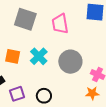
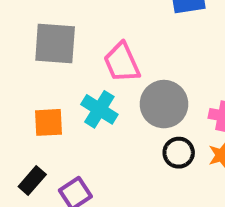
pink trapezoid: (60, 24) -> (122, 62), moved
black circle: (44, 96) -> (179, 153), moved

